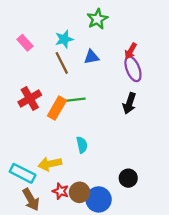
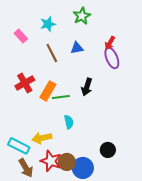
cyan star: (64, 39) -> (48, 24), moved
green line: (75, 100) -> (61, 97), moved
black arrow: (129, 103) -> (87, 87), moved
red star: (61, 191) -> (51, 161), size x1.5

